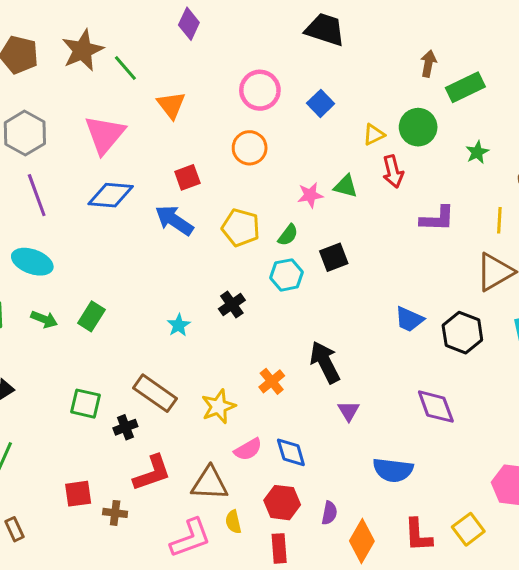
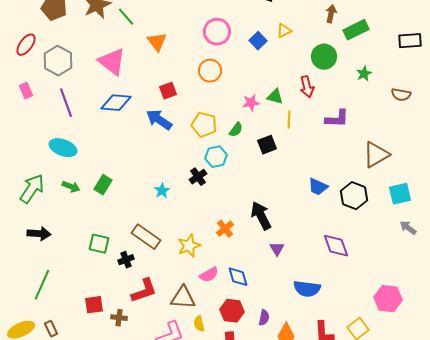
pink triangle: (105, 135) -> (112, 62), turned -32
yellow triangle: (374, 135) -> (284, 31), moved
yellow line: (499, 220) -> (289, 120), moved
cyan hexagon: (287, 275) -> (216, 157), moved

